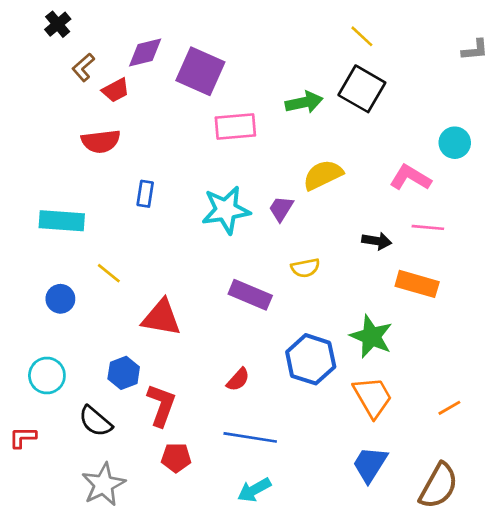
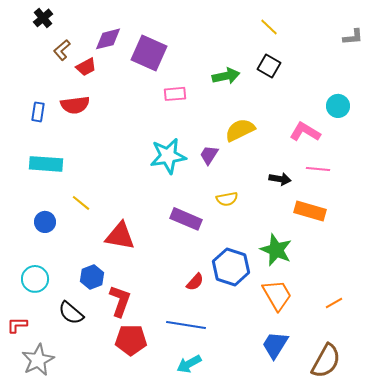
black square: (362, 89) -> (269, 66), size x0.7
pink rectangle: (235, 127) -> (175, 94), size x0.7
blue rectangle: (145, 194) -> (38, 112), moved
red semicircle: (238, 380) -> (195, 282), moved
red pentagon: (176, 458) -> (131, 340), size x1.4
gray star: (103, 485) -> (38, 360), moved

